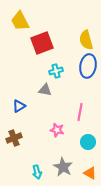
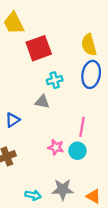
cyan circle: (88, 142) -> (77, 151), moved
gray star: (63, 167) -> (63, 189), turned -30
cyan arrow: (37, 172) -> (33, 195), turned -64

